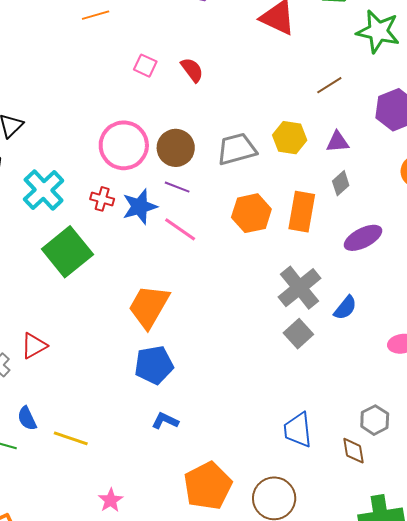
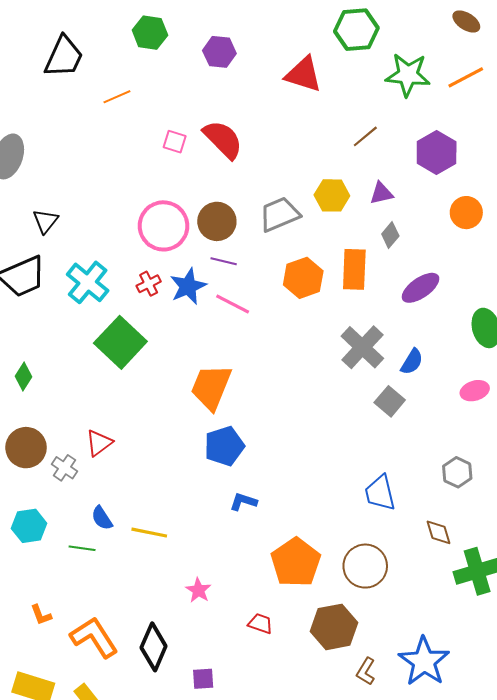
red semicircle: (192, 70) -> (223, 139), size x1.6
red cross: (102, 199) -> (149, 284), turned -35
gray square: (298, 334) -> (390, 401), moved
brown diamond: (354, 451) -> (438, 532), moved

